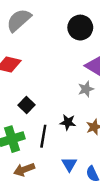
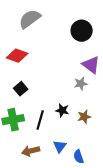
black square: (26, 105) -> (21, 89), moved
brown arrow: (24, 170) -> (31, 151), moved

